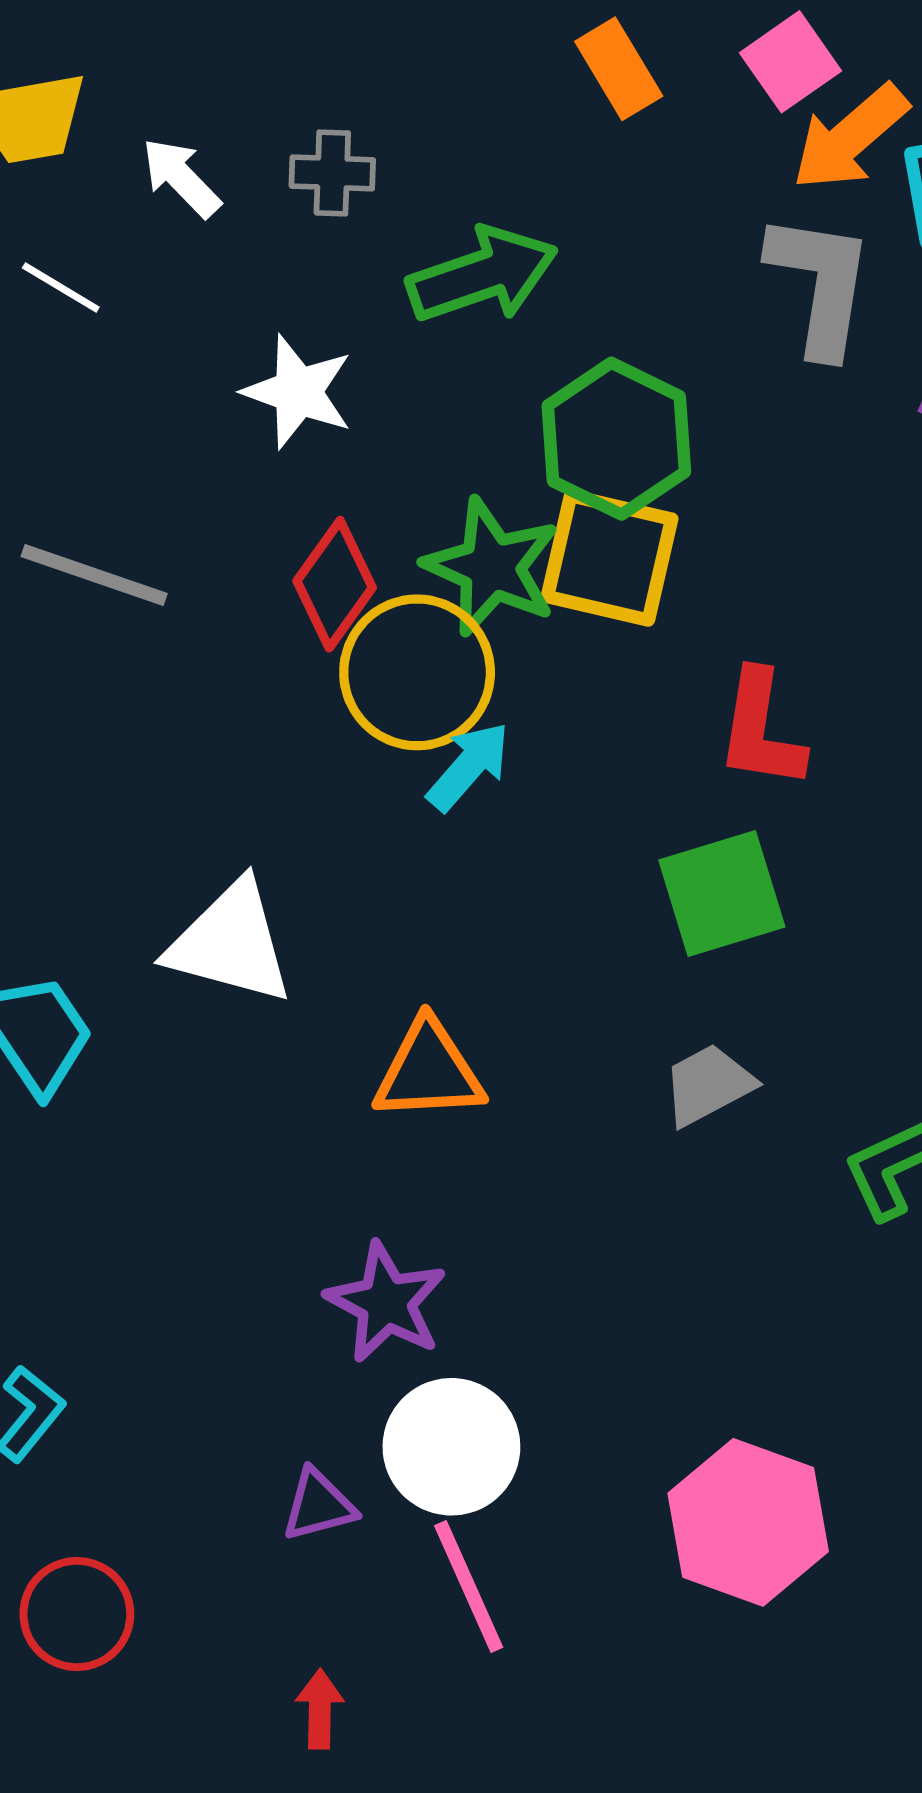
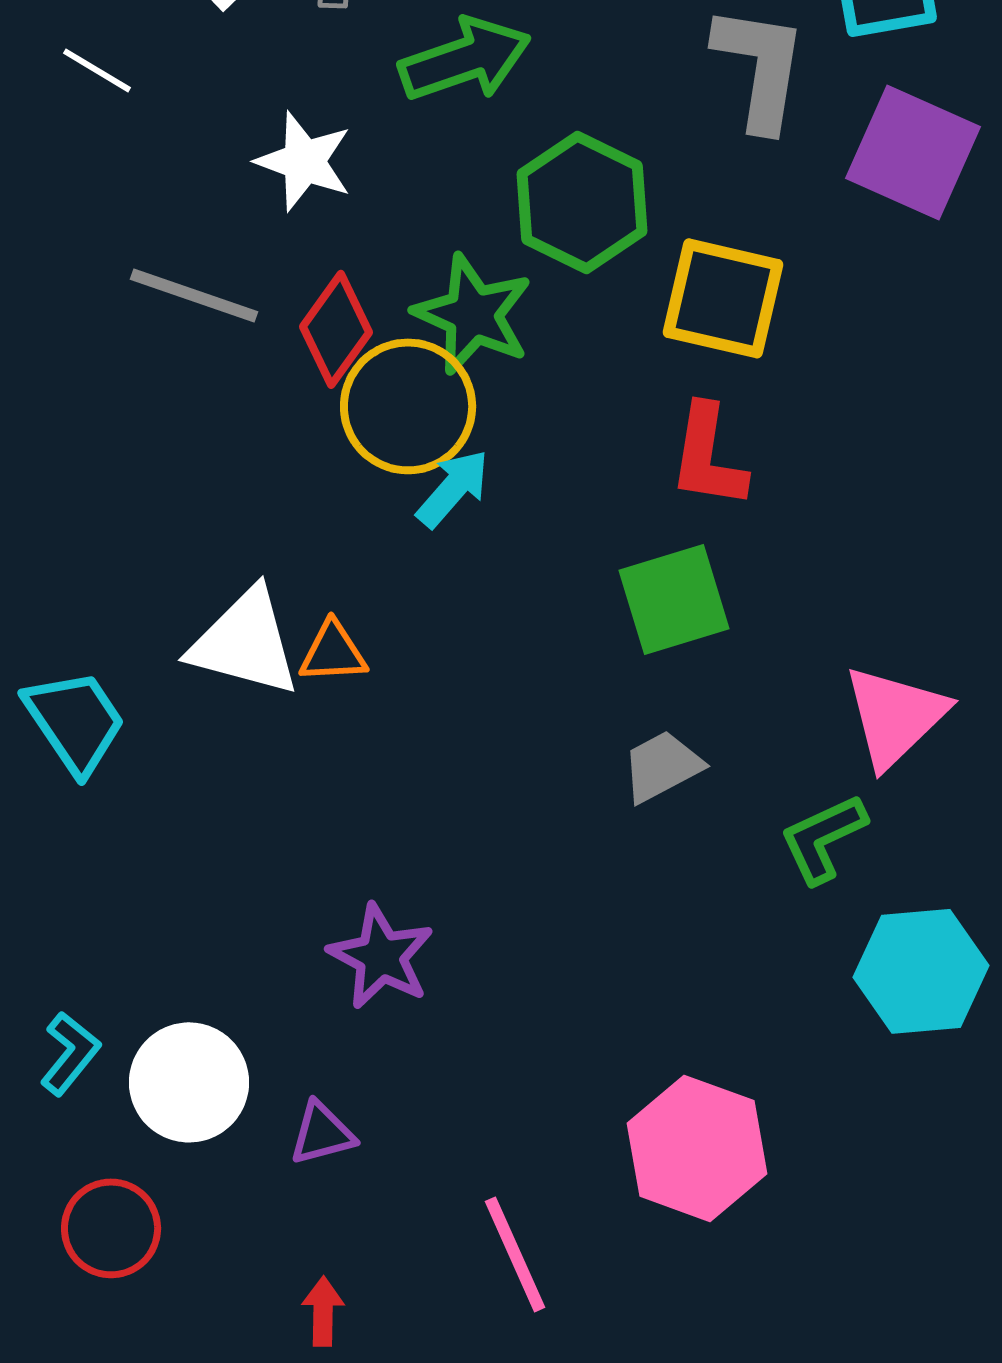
yellow square: (610, 558) -> (723, 298), moved
gray line: (94, 575) -> (194, 295), moved
orange triangle: (429, 1071) -> (333, 652), moved, size x0.7
white circle: (451, 1447) -> (189, 1082), moved
pink line: (469, 1587) -> (515, 1254), moved

